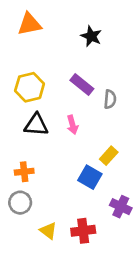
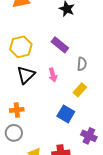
gray semicircle: (110, 99) -> (82, 64), moved
black triangle: (36, 125) -> (26, 75), turned -48
yellow rectangle: (109, 156) -> (80, 90), moved

